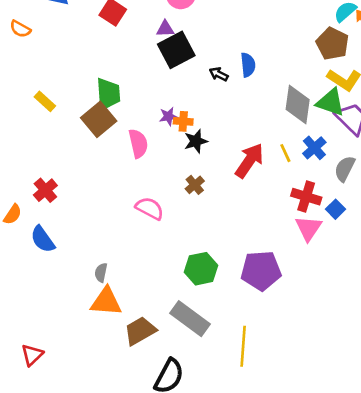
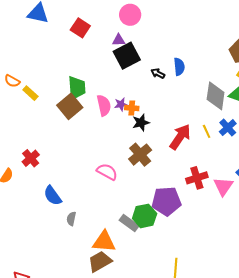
orange semicircle: (20, 29) -> (12, 81), moved
pink semicircle: (138, 143) -> (104, 105), moved
brown cross: (195, 185) -> (140, 155), size x1.6
red cross: (306, 197) -> (197, 178), moved, turned -35
blue semicircle: (43, 239) -> (53, 196), moved
purple pentagon: (261, 271) -> (166, 201), moved
orange triangle: (106, 302) -> (104, 242), moved
gray rectangle: (190, 319) -> (129, 223), moved, size x0.7

